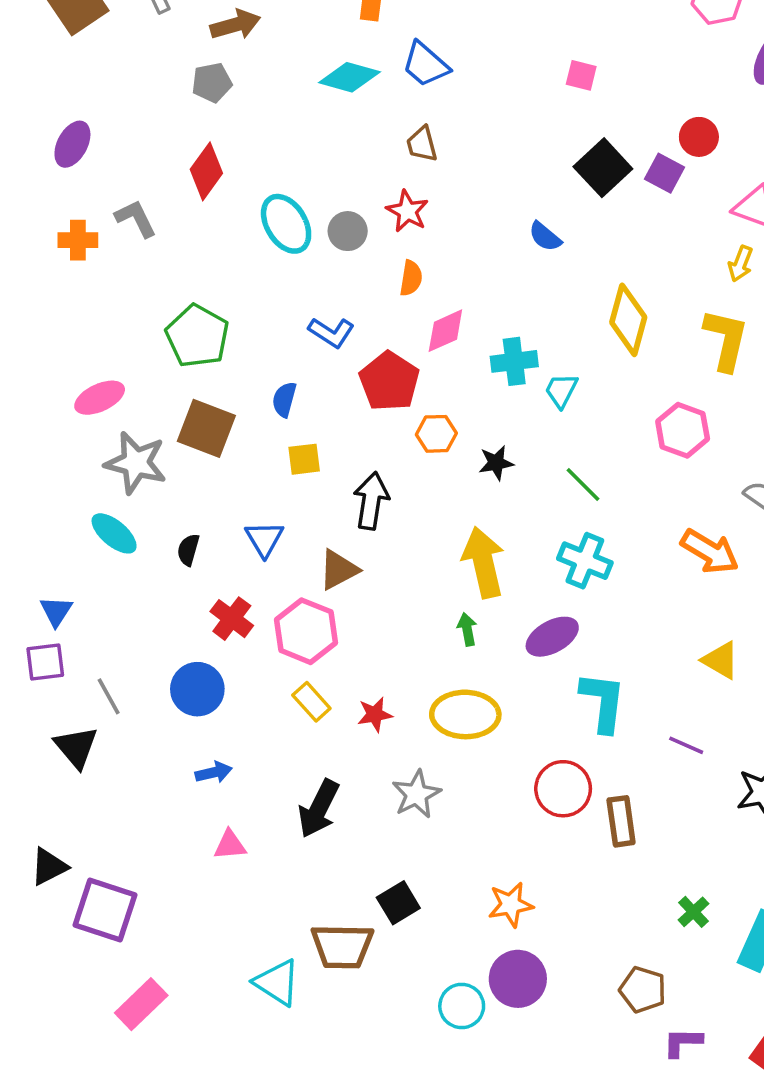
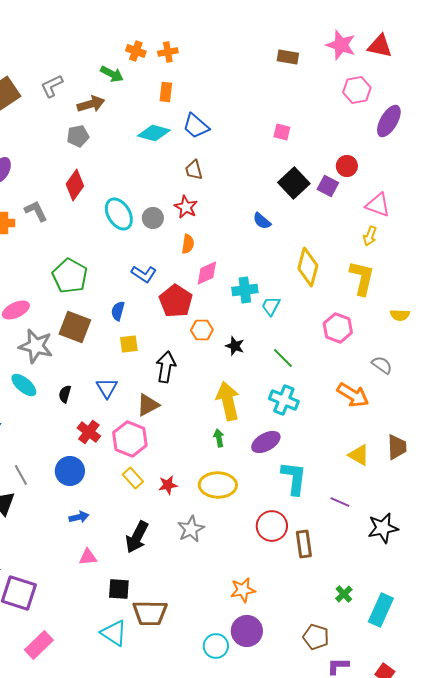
black star: (496, 463) -> (235, 346), turned 30
black square: (398, 903) -> (119, 589), moved, turned 35

